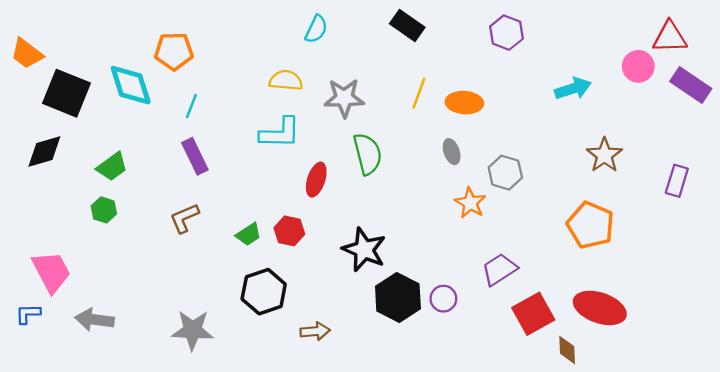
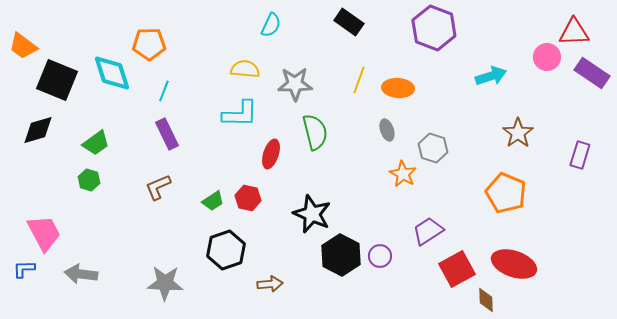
purple hexagon: (506, 33) -> (434, 28), size x1.5

